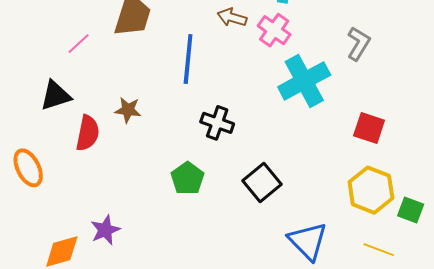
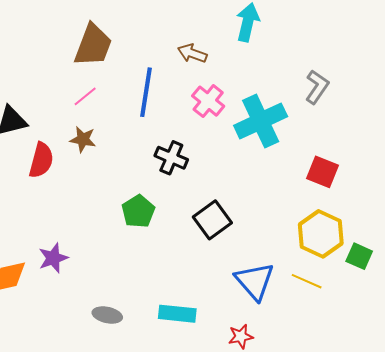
pink cross: (274, 30) -> (208, 101), moved
pink line: (79, 44) -> (85, 96), moved
yellow line: (379, 250) -> (307, 281), moved

